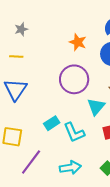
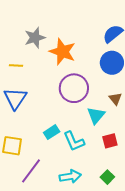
gray star: (21, 29) -> (35, 38), moved, size x1.5
orange star: (78, 42) -> (62, 52), moved, size x1.5

